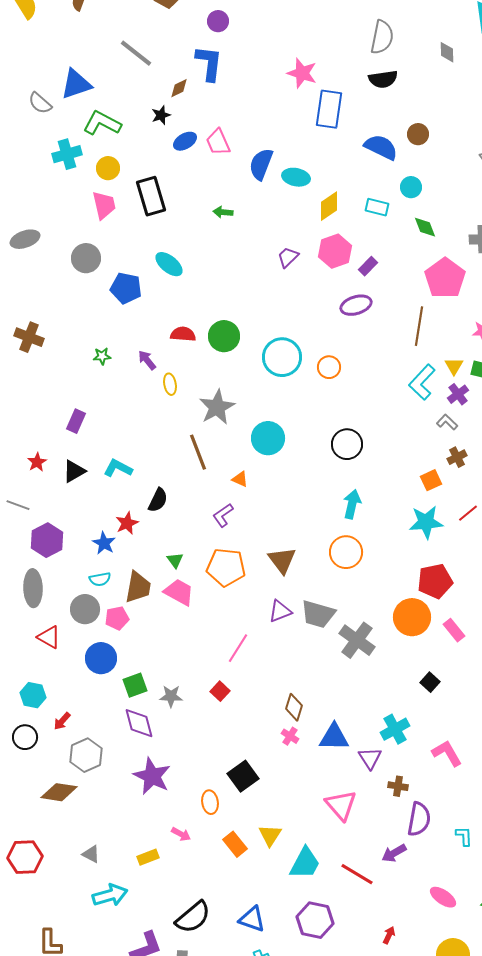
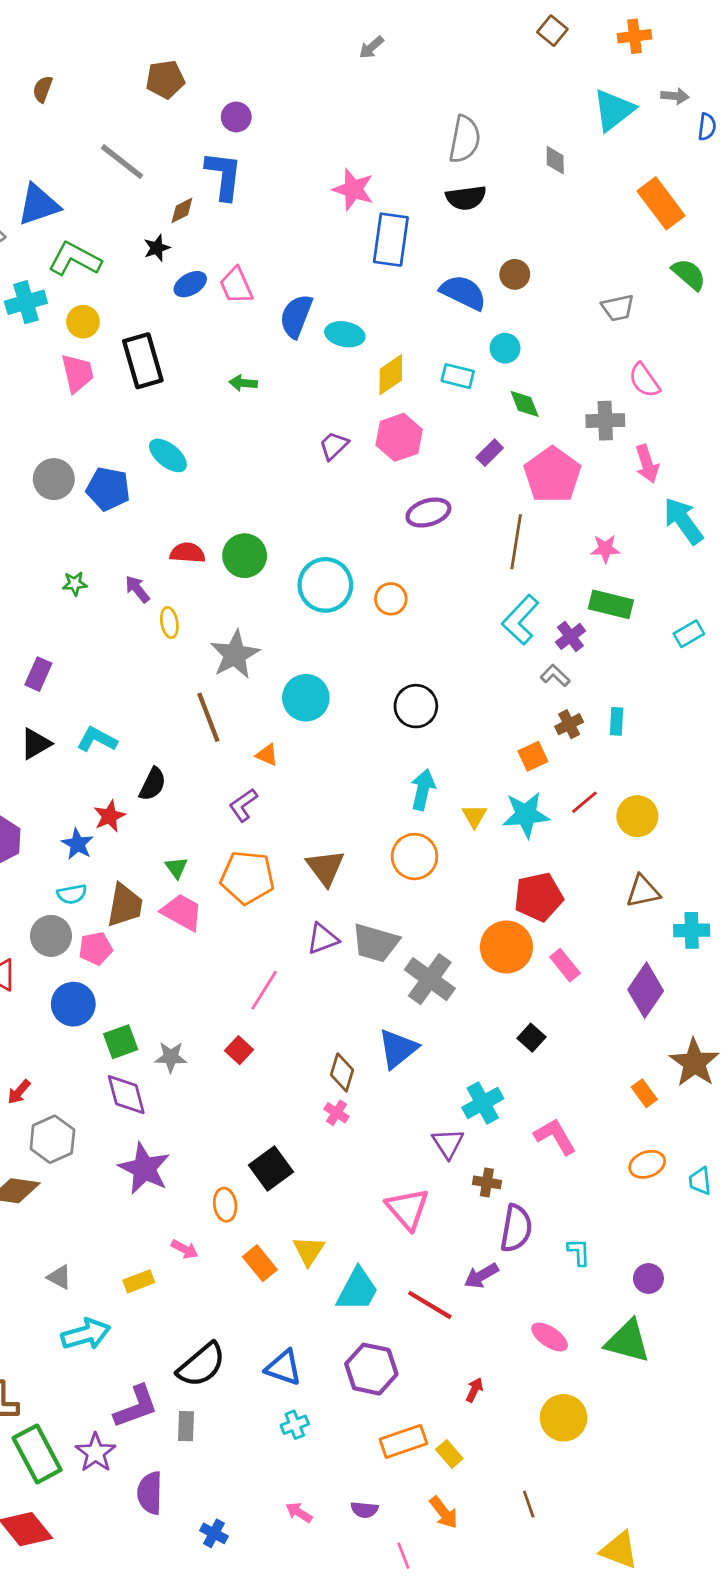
gray circle: (86, 258) -> (54, 479), moved
purple rectangle: (368, 266) -> (490, 453), moved
yellow triangle: (454, 366) -> (474, 816), moved
blue triangle: (334, 737) -> (398, 1049), moved, turned -40

